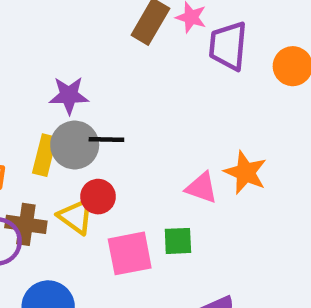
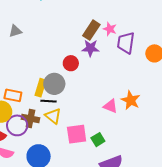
purple star: (69, 95) -> (90, 48), moved
black line: (106, 140) -> (48, 101), moved
red circle: (98, 197) -> (71, 63), moved
green square: (178, 241) -> (98, 140), moved, turned -32

